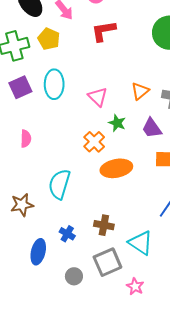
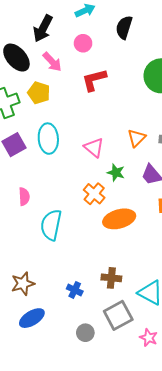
cyan semicircle: (59, 184) -> (51, 225), moved
brown star: (22, 205) -> (23, 284), moved
blue ellipse: (38, 252) -> (32, 318), moved, turned 50

